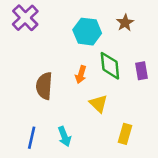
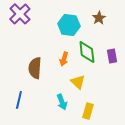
yellow rectangle: (125, 134) -> (88, 111), moved
cyan arrow: (64, 136) -> (62, 102), moved
blue line: (32, 138) -> (19, 100), moved

